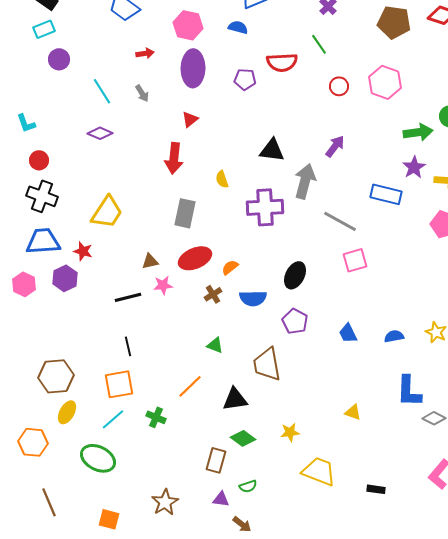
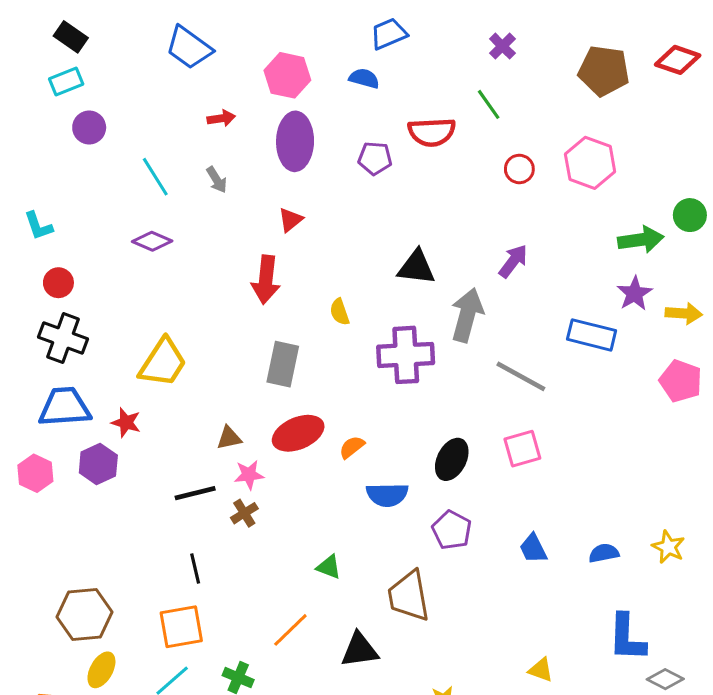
pink square: (355, 260) -> (522, 449), moved
brown cross: (213, 294) -> (244, 513), moved

